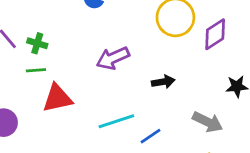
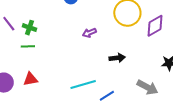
purple arrow: (113, 58) -> (89, 33), moved, size x0.6
red triangle: (57, 98) -> (30, 79), moved, size x0.7

